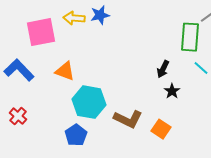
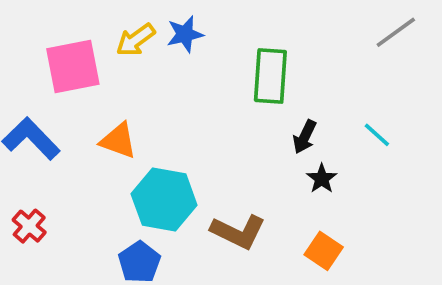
yellow arrow: (74, 18) -> (136, 40), turned -40
green rectangle: (190, 37) -> (270, 76), moved
orange square: (161, 129) -> (324, 251), moved

